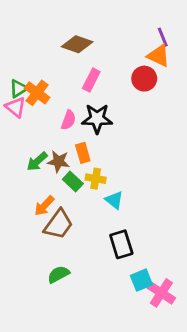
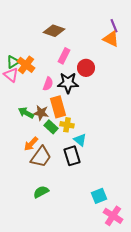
red circle: (144, 79) -> (86, 68), moved
orange rectangle: (83, 153) -> (58, 107), size x1.5
green arrow: (37, 161) -> (26, 113), turned 70
black rectangle: (121, 244) -> (72, 156), moved
pink cross: (161, 293) -> (113, 216), moved

